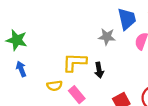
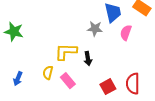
blue arrow: (21, 69) -> (18, 79), moved, turned -136
yellow semicircle: (55, 86) -> (48, 73), turned 112

